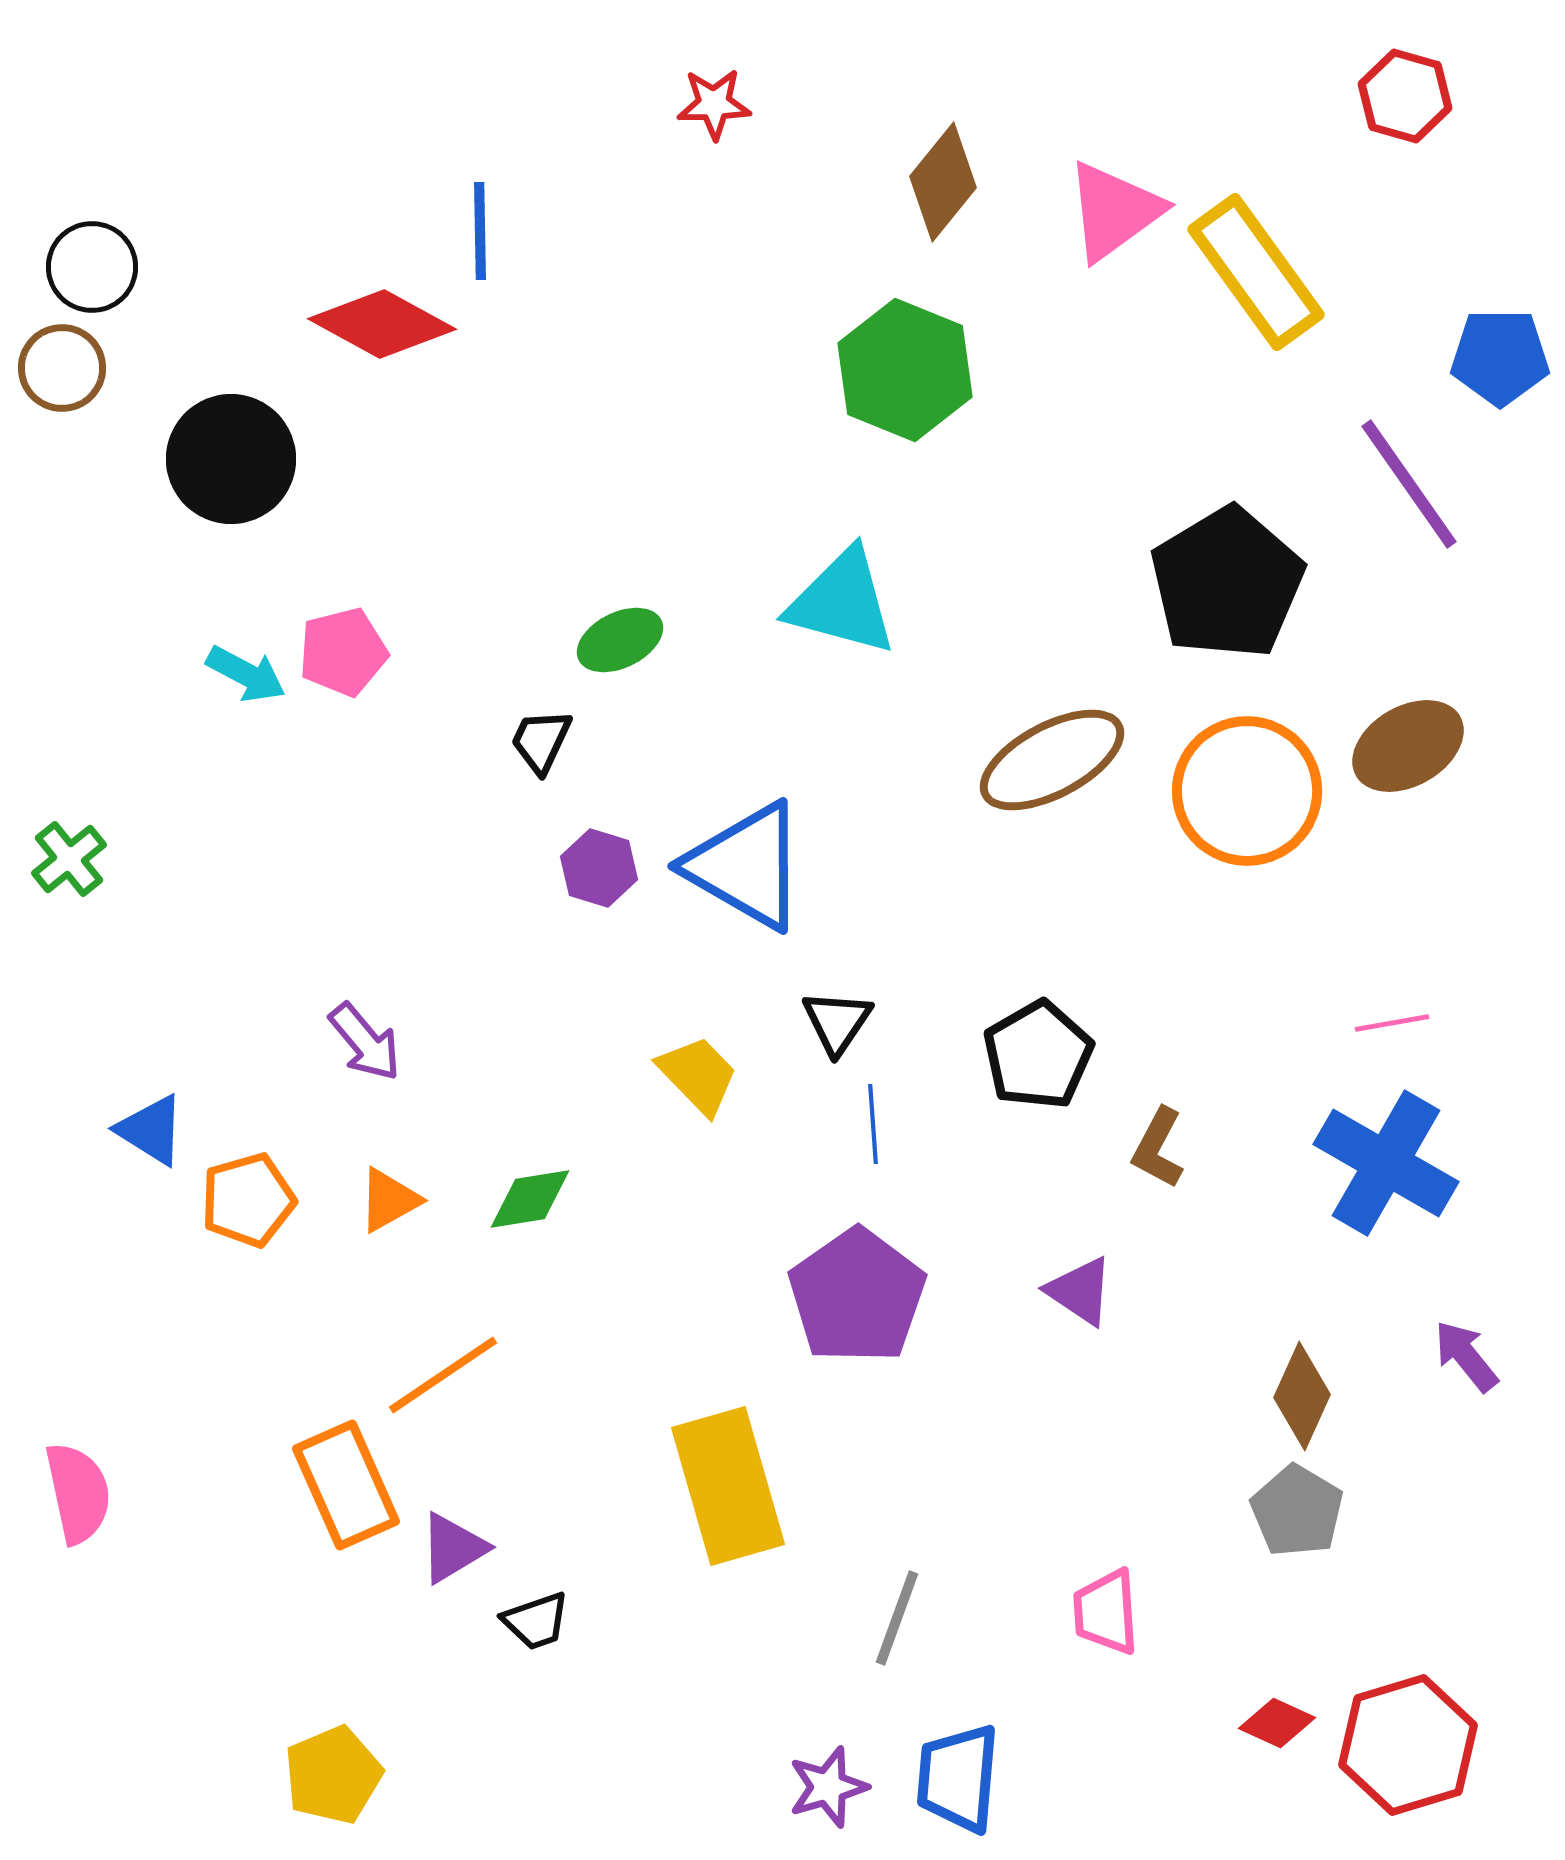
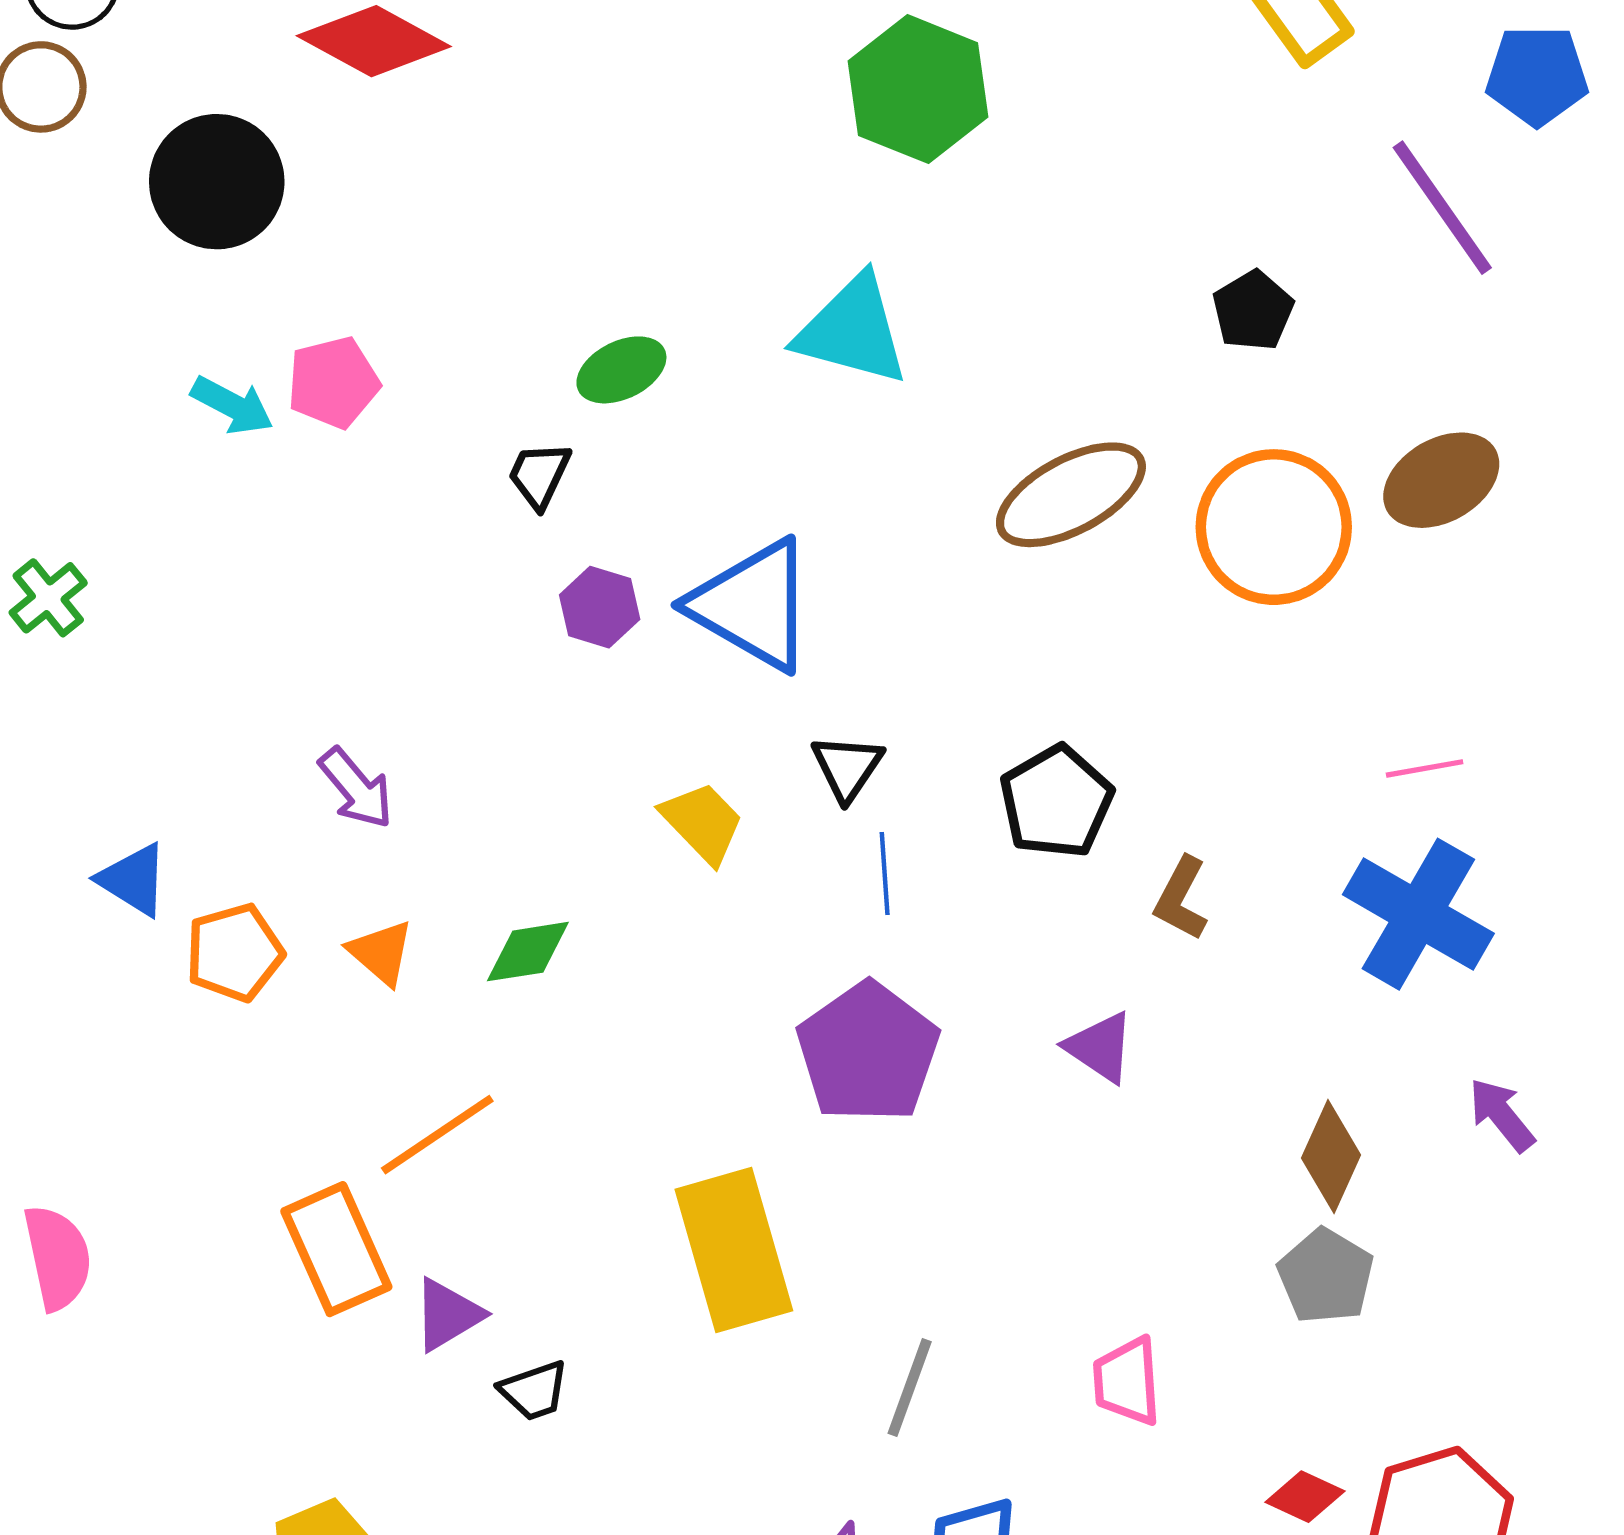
black pentagon: (1227, 583) -> (1253, 311), size x0.5
orange triangle: (389, 1200) -> (381, 953), turned -50

